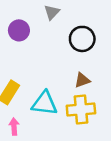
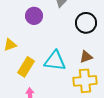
cyan triangle: (44, 103) -> (55, 61), moved

